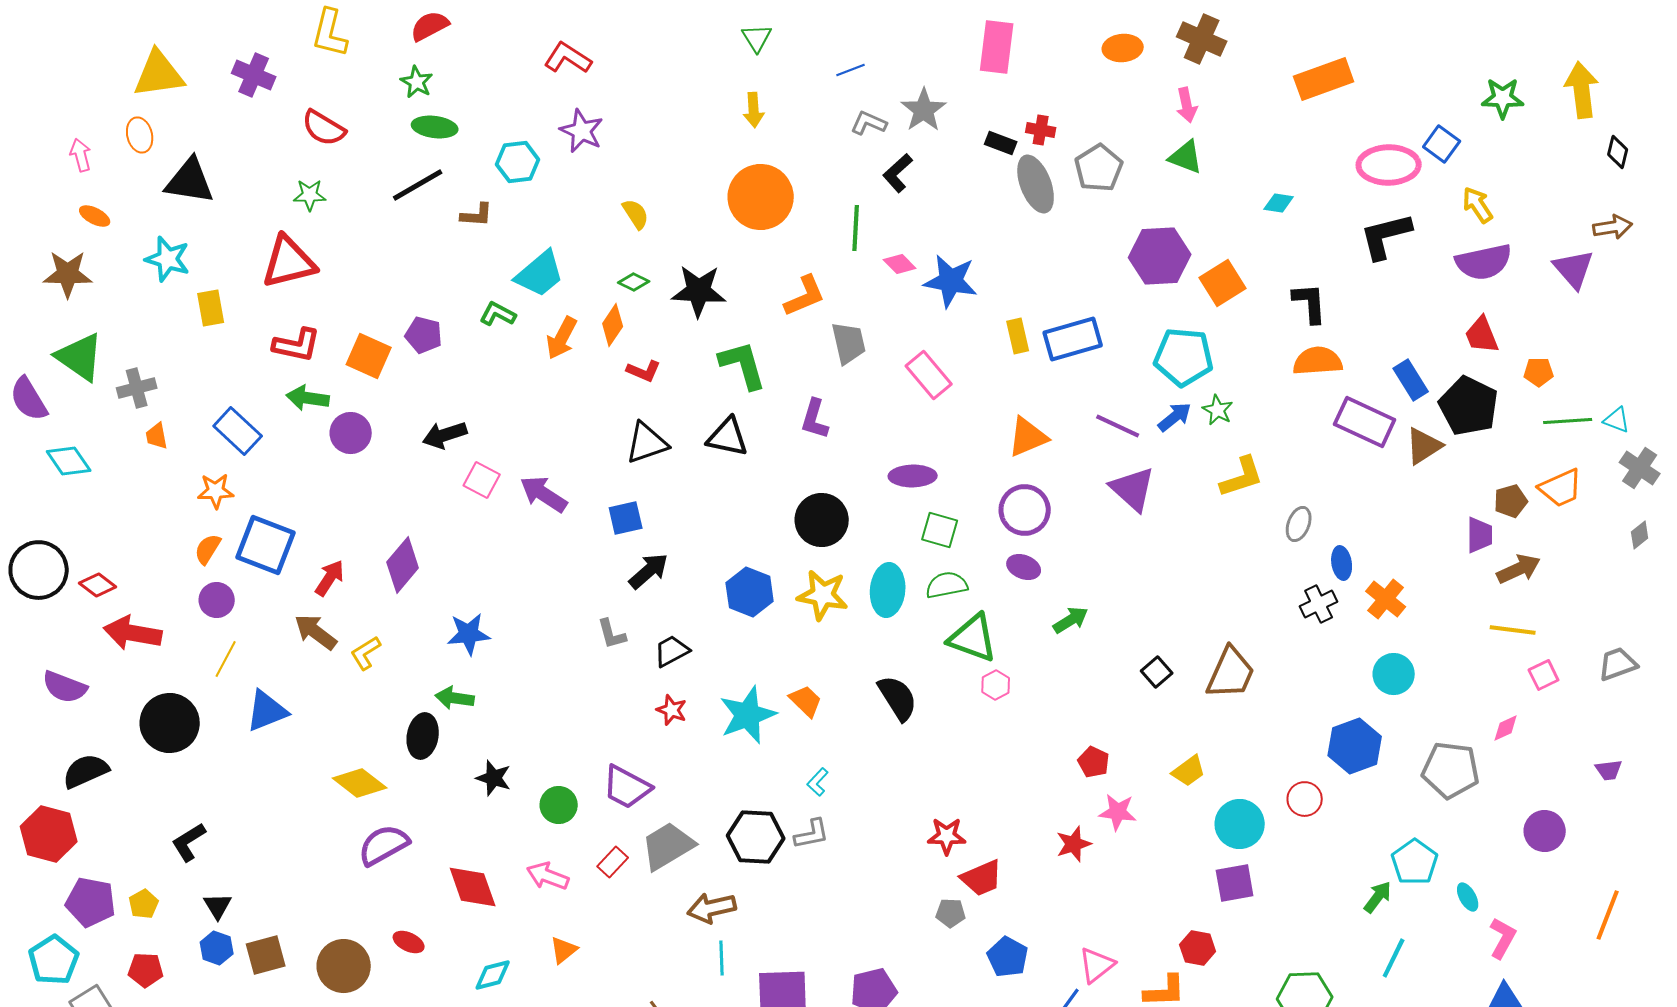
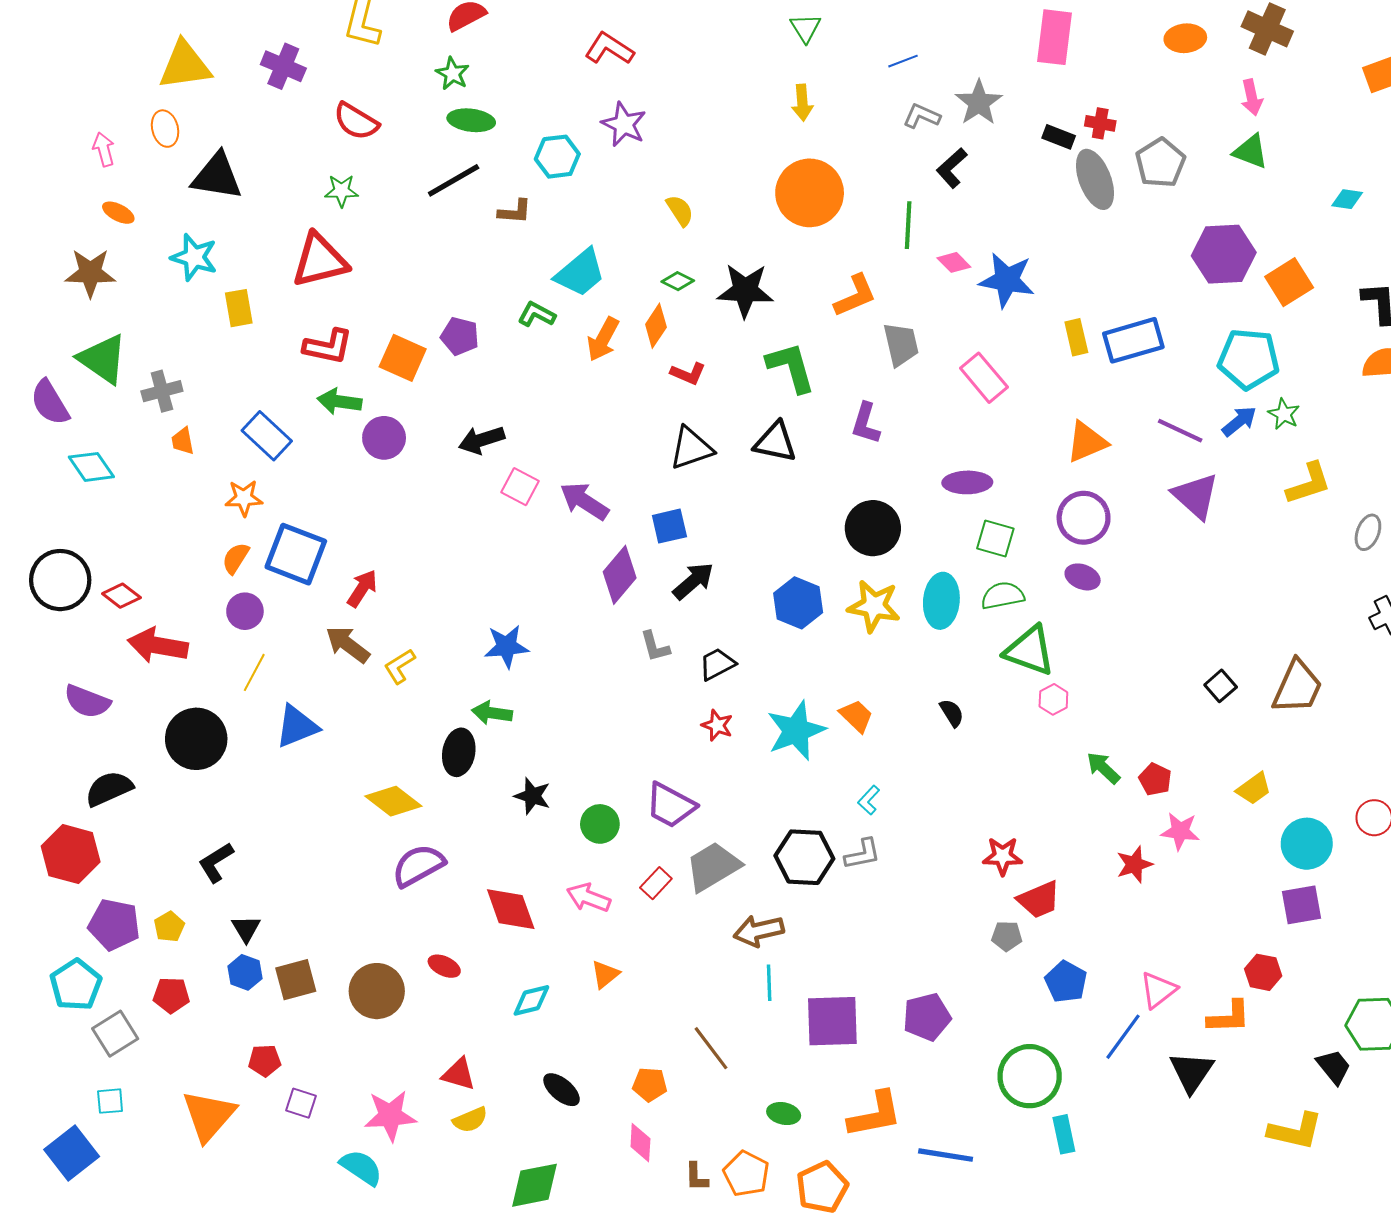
purple diamond: (403, 565) -> (620, 575), moved
green arrow: (1071, 620) -> (1103, 768), moved, turned -105
black semicircle: (898, 698) -> (952, 713), size x0.6

